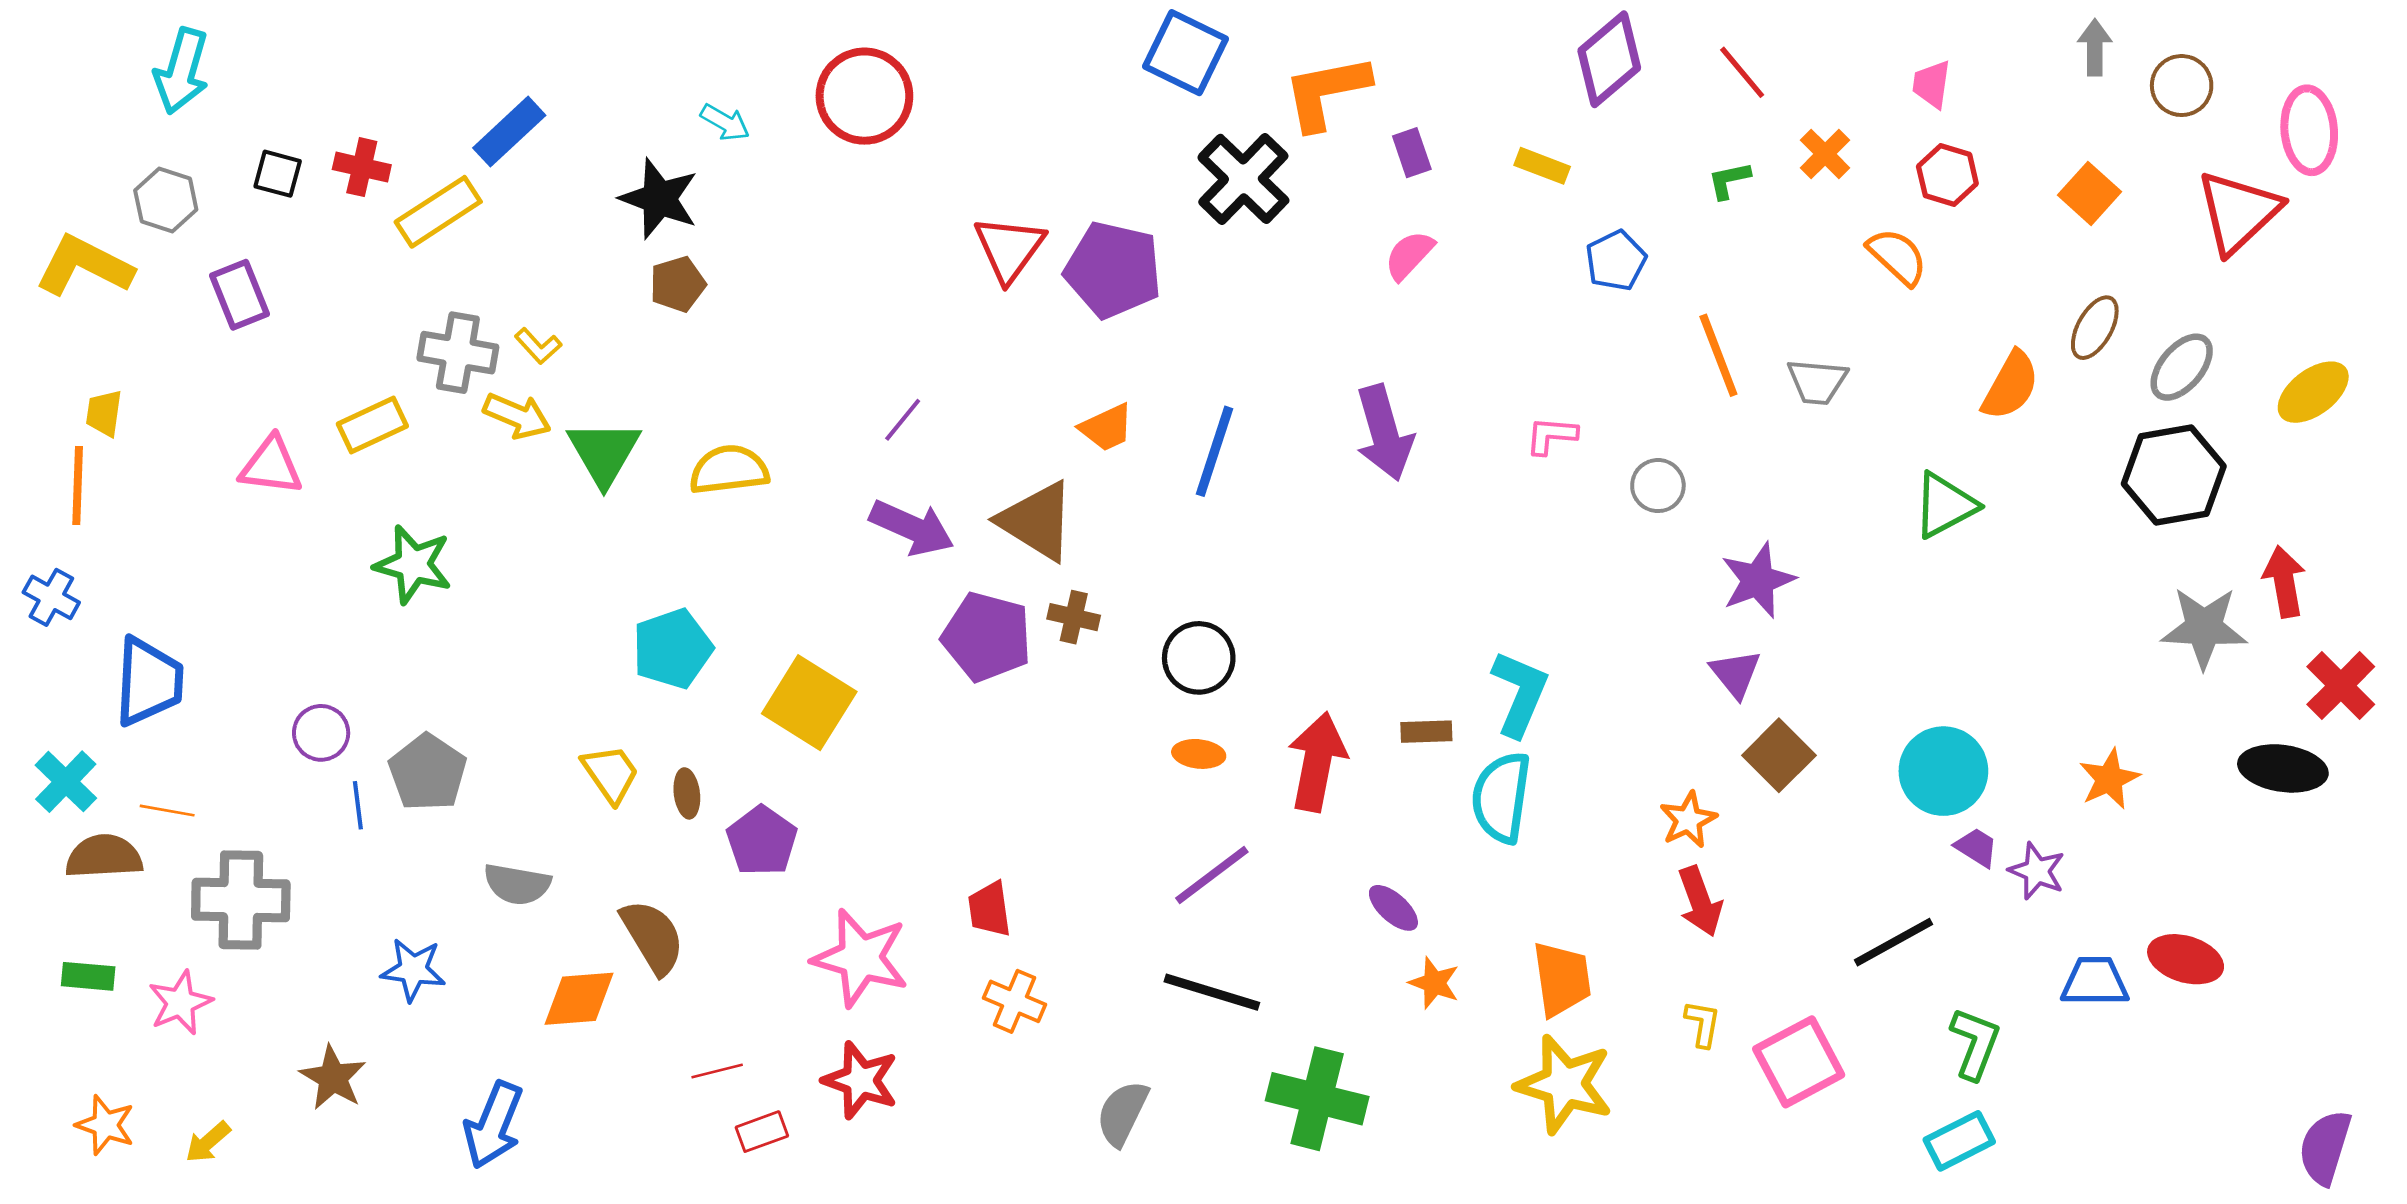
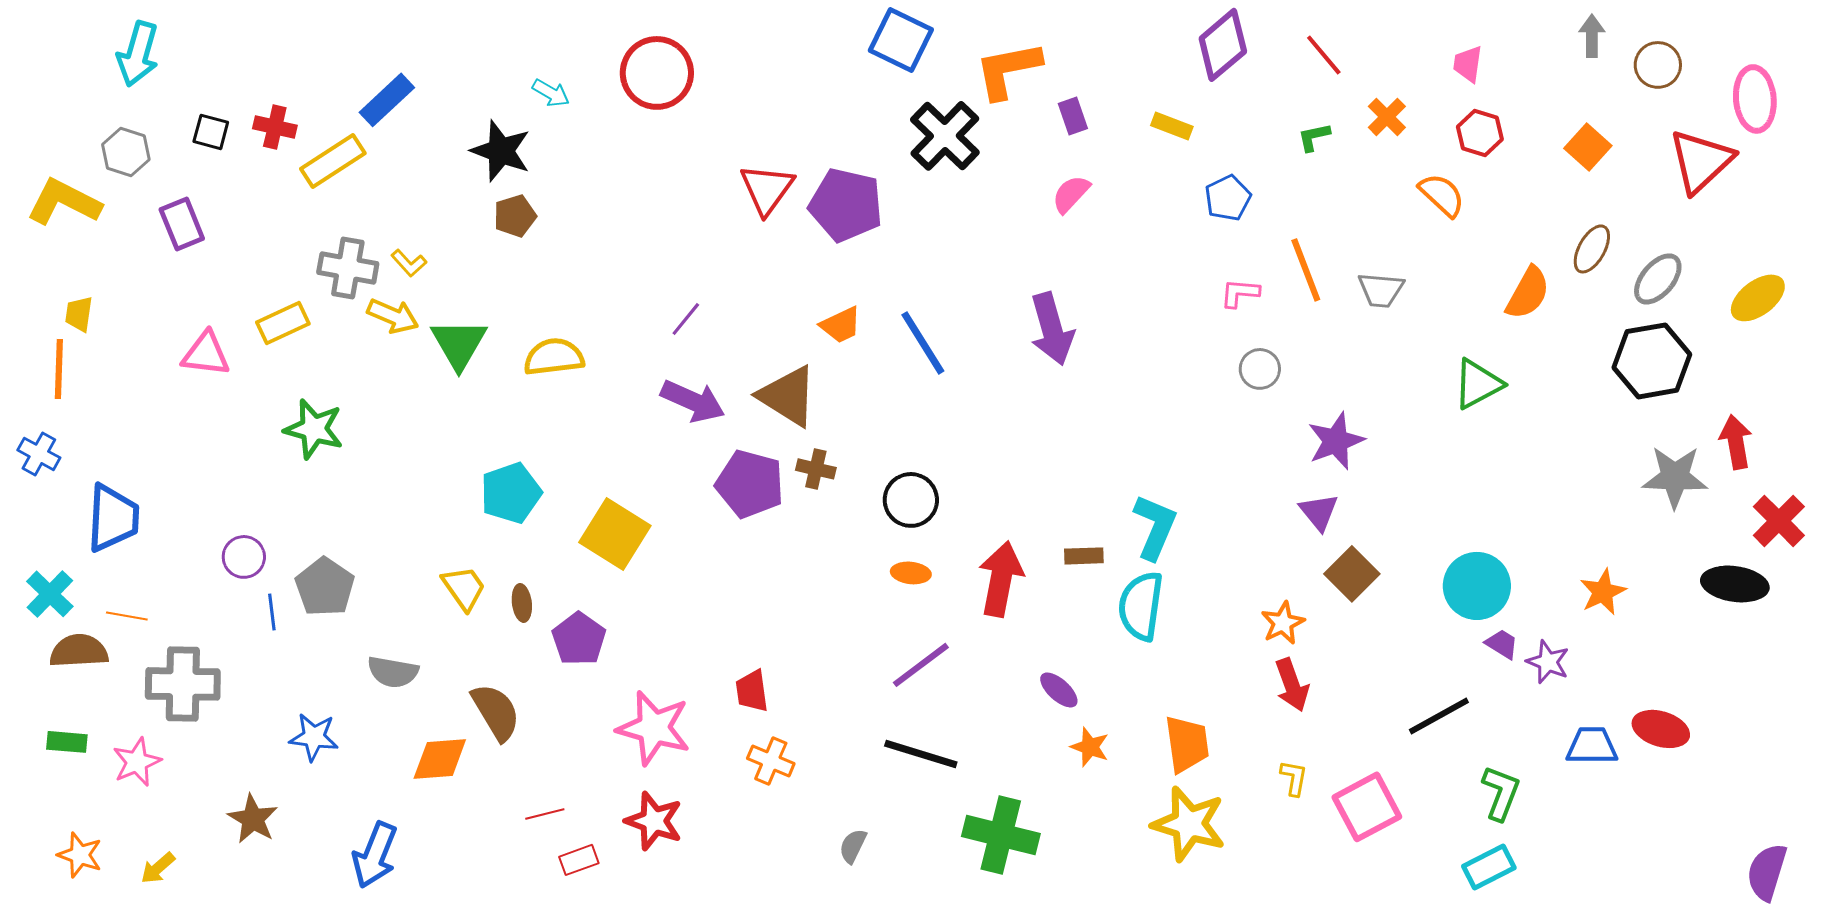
pink L-shape: (1551, 436) -> (1240, 293), moved
blue line: (1214, 451) -> (923, 343), turned -50
gray semicircle: (1122, 1113) -> (853, 846), size x0.7

